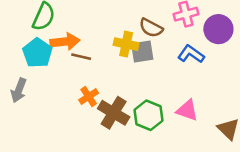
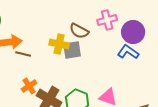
blue L-shape: (191, 54) -> (128, 52), moved

